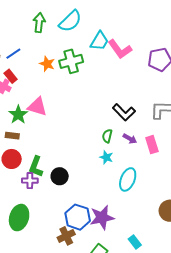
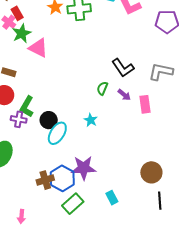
green star: (18, 115) -> (22, 33), moved
cyan star: (106, 157) -> (91, 120), moved
cyan ellipse: (128, 179) -> (57, 133), moved
blue hexagon: (78, 217) -> (62, 178), moved

